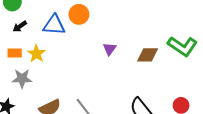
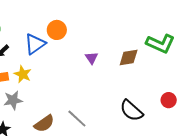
blue triangle: (54, 25) -> (35, 44), turned -30

